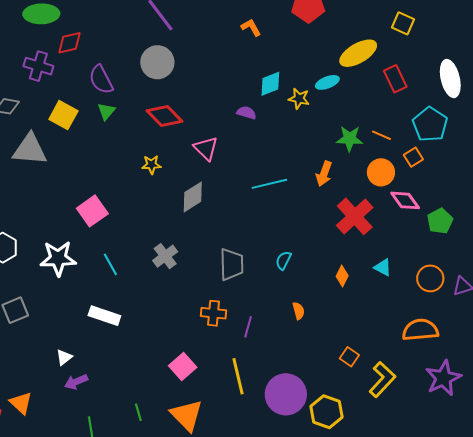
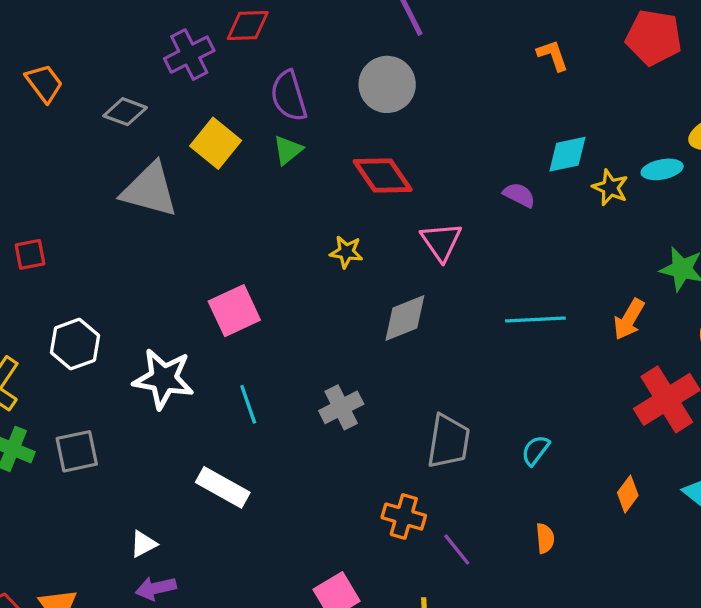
purple cross: (38, 66) -> (189, 55), turned 36
purple line: (248, 327) -> (457, 550), turned -65

